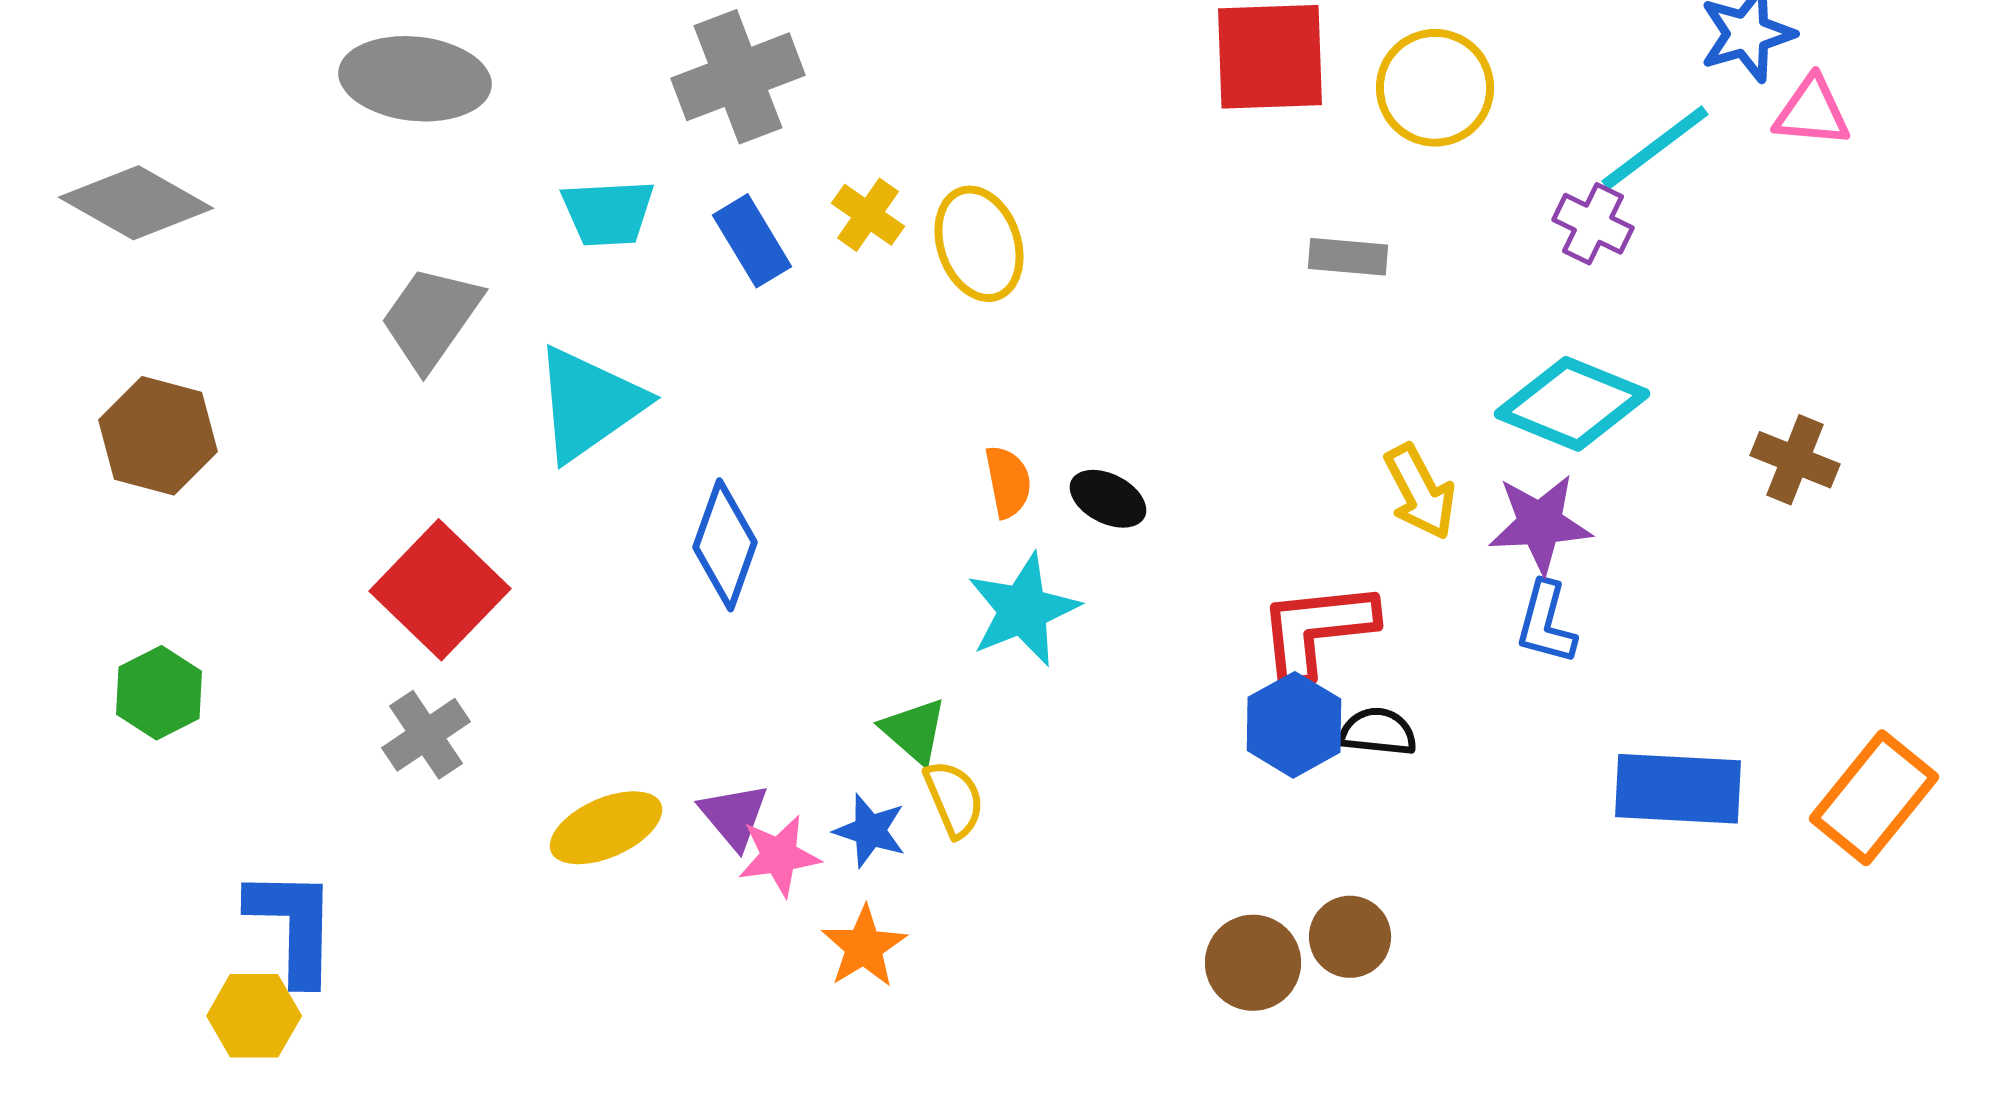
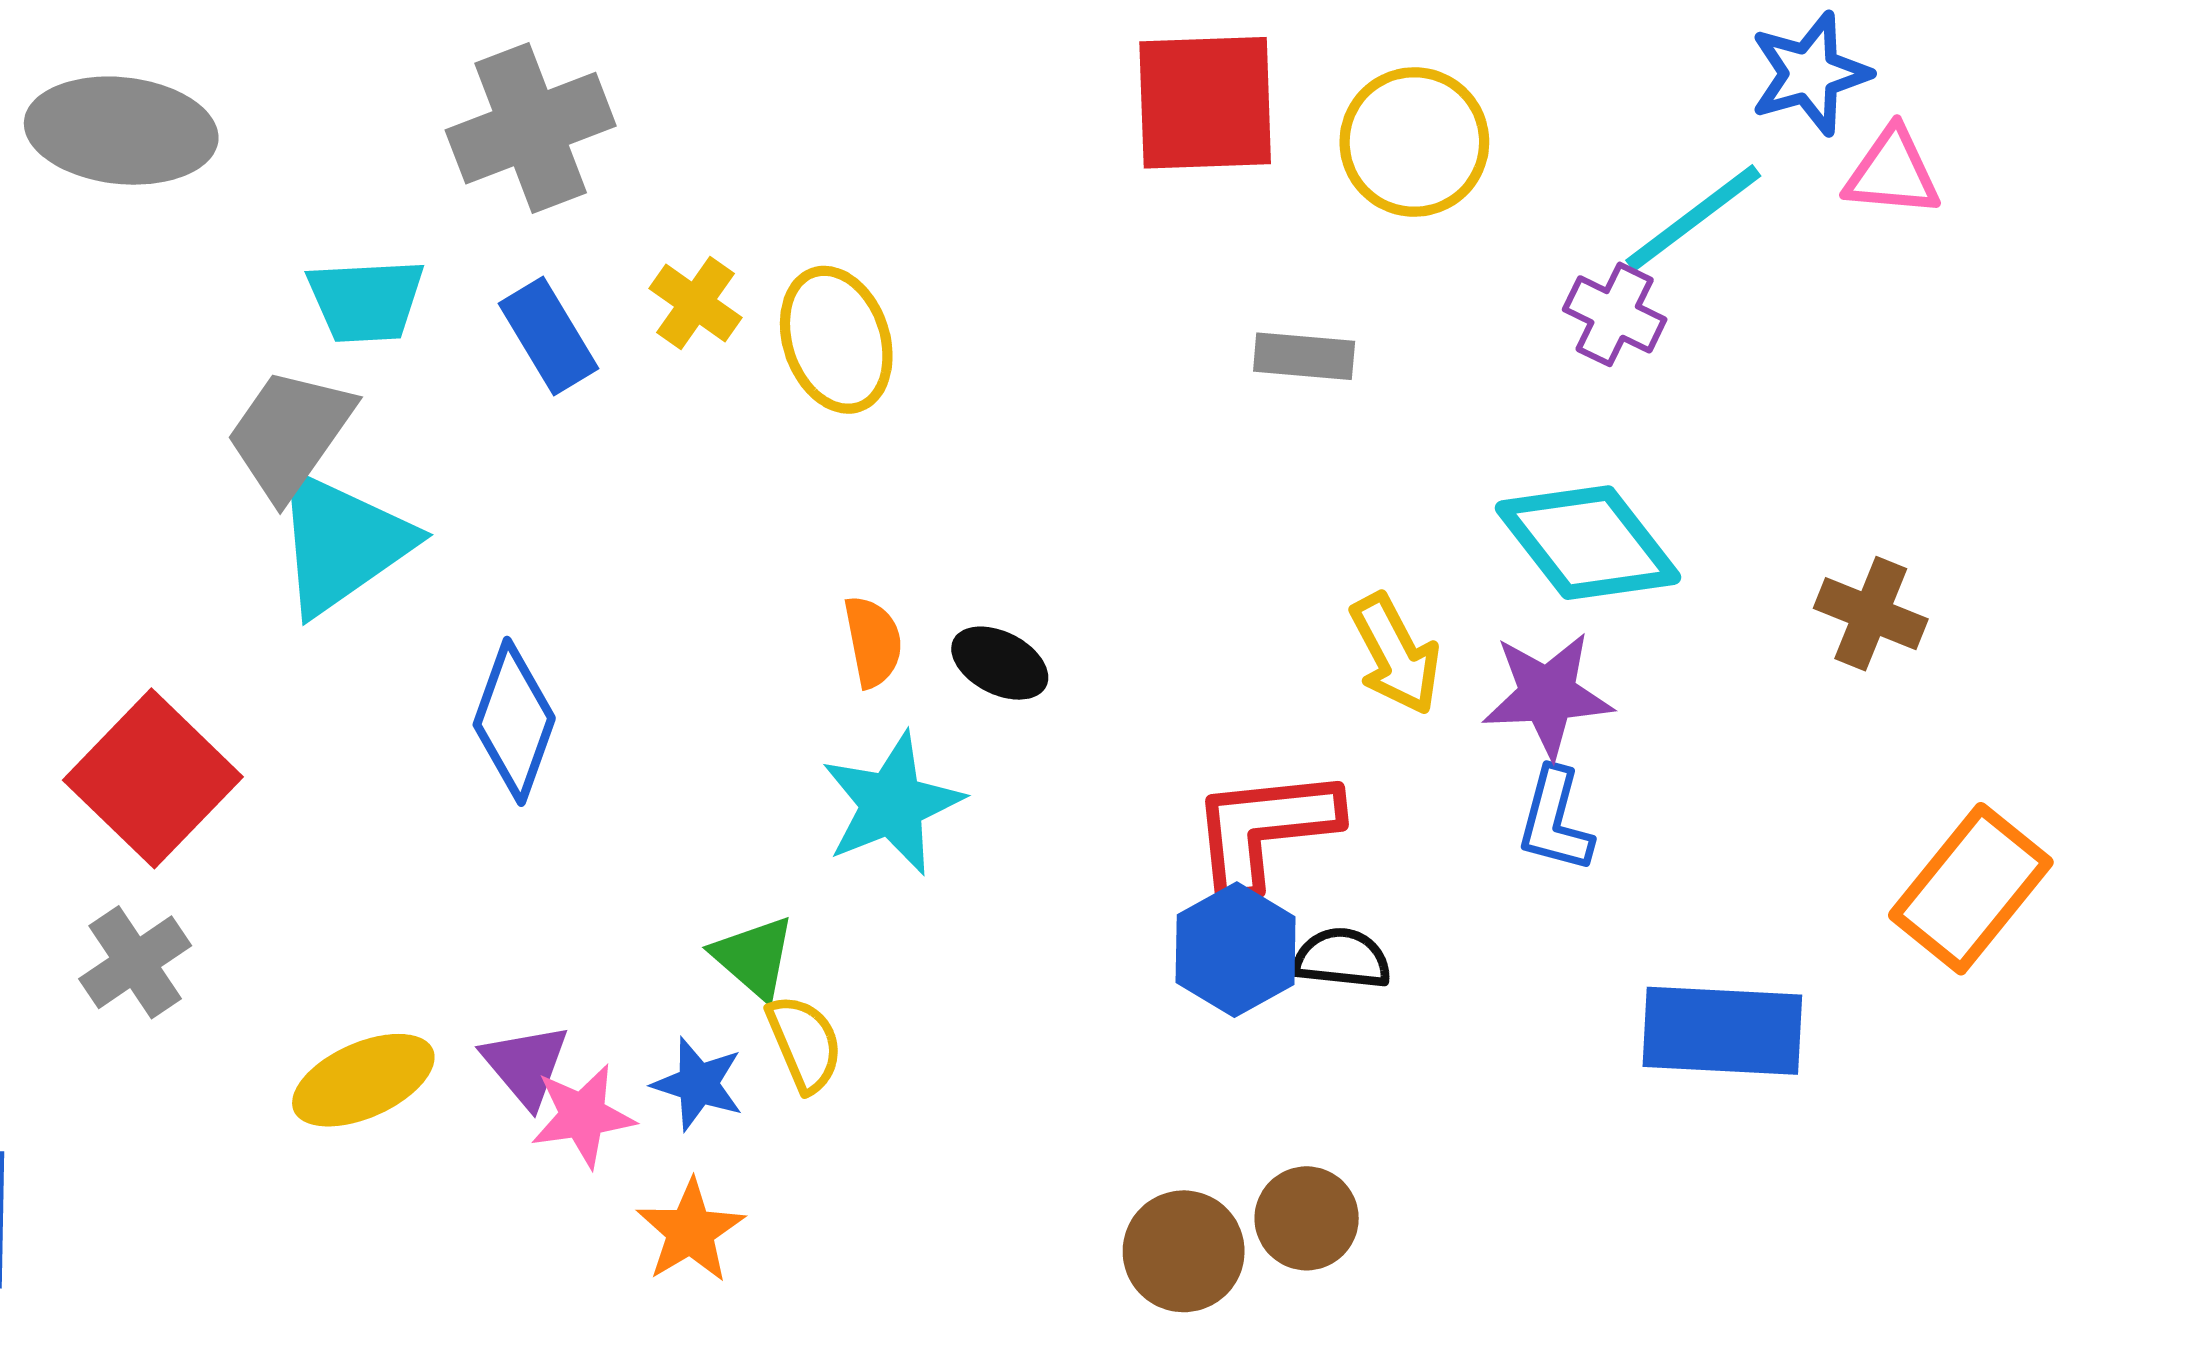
gray trapezoid: (431, 318) -> (290, 434), moved
cyan diamond: (1572, 404) -> (1588, 543), turned 30
orange rectangle: (1874, 798) -> (1971, 889), moved

